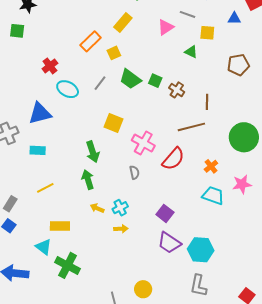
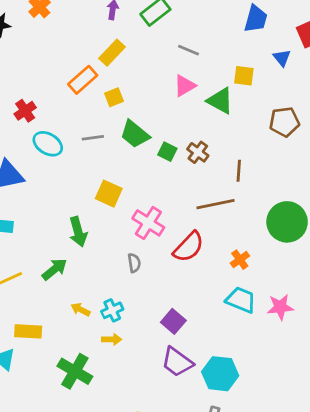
gray line: (187, 14) -> (189, 50), moved
blue triangle: (234, 18) -> (282, 58), turned 48
yellow rectangle: (123, 22) -> (112, 53), moved
pink triangle: (166, 27) -> (185, 86), moved
green triangle: (191, 52) -> (220, 101), size x1.5
green square: (155, 81) -> (167, 152), moved
gray line: (100, 83) -> (93, 138), turned 42
green arrow: (88, 180) -> (54, 269), moved, turned 66
pink star: (242, 184) -> (280, 307), moved
green cross: (67, 265) -> (75, 371), moved

